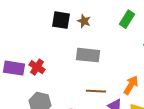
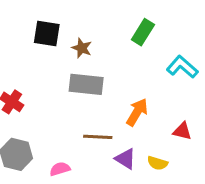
brown star: (84, 21) -> (82, 48), moved
orange arrow: (131, 85) -> (137, 112), moved

